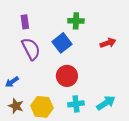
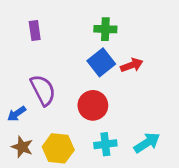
blue square: (62, 43) -> (101, 62), moved
red arrow: (108, 43) -> (132, 65), moved
purple semicircle: (31, 49) -> (43, 90), moved

